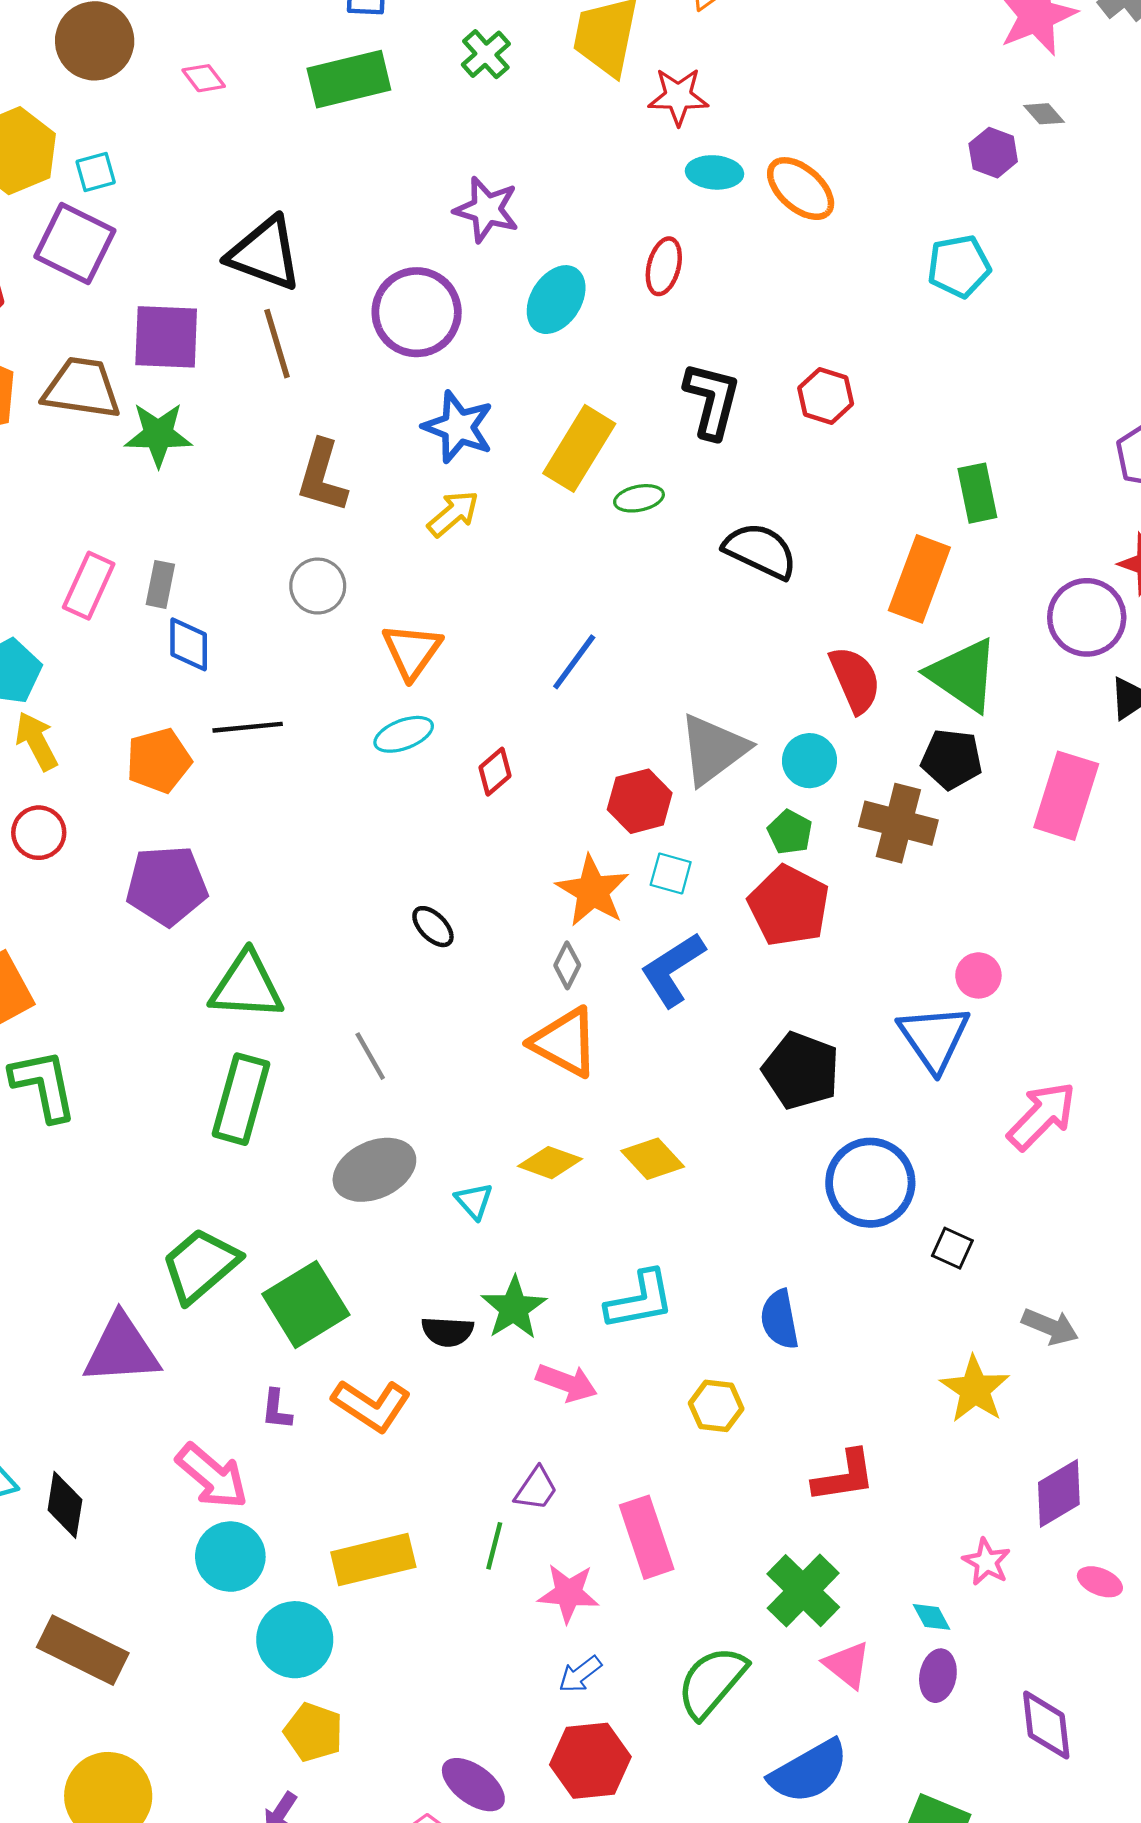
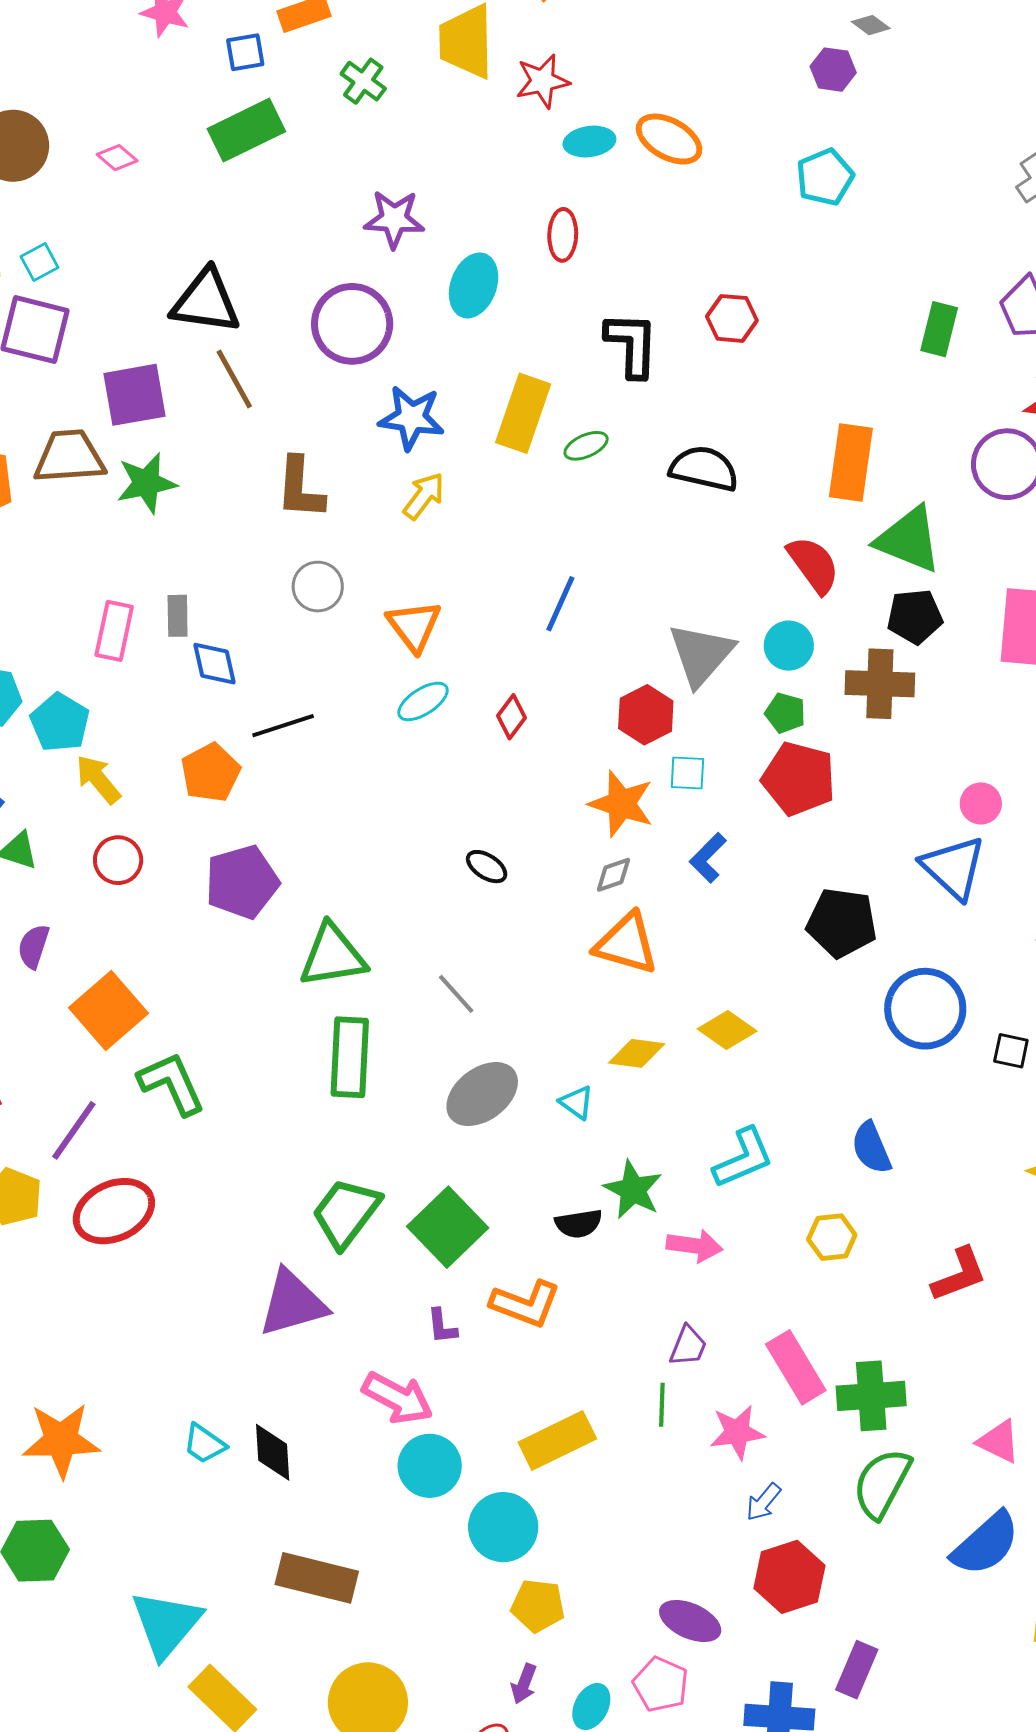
green rectangle: (977, 493) -> (939, 329), moved, turned 38
gray diamond: (567, 965) -> (613, 875), turned 57
blue L-shape: (673, 969) -> (708, 858), size x0.7
green cross: (803, 1591) -> (871, 1396), moved, turned -36

